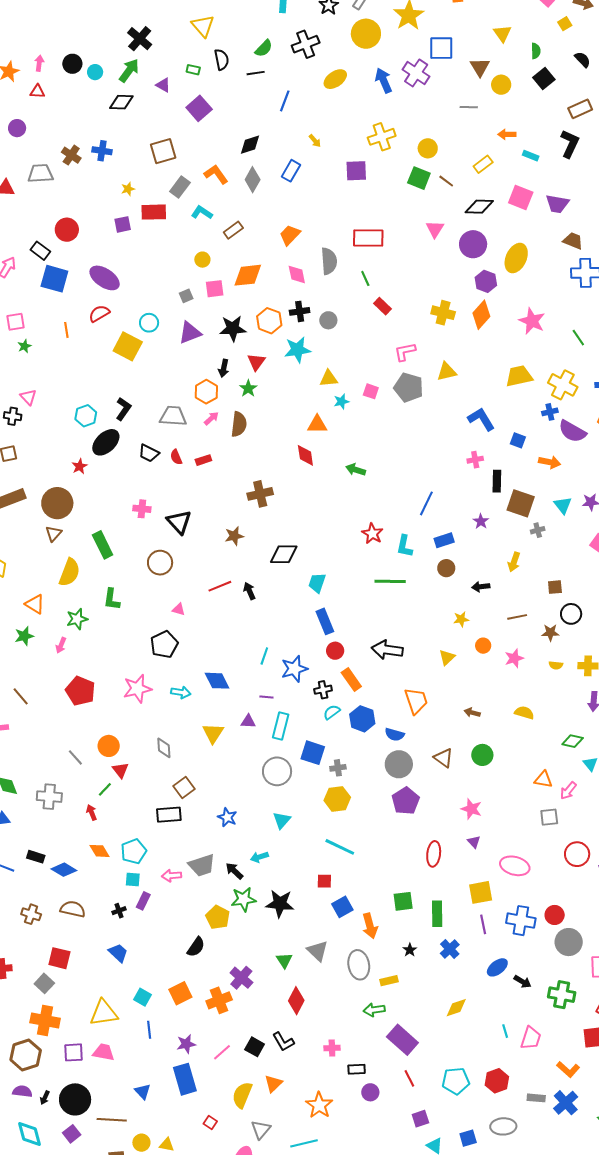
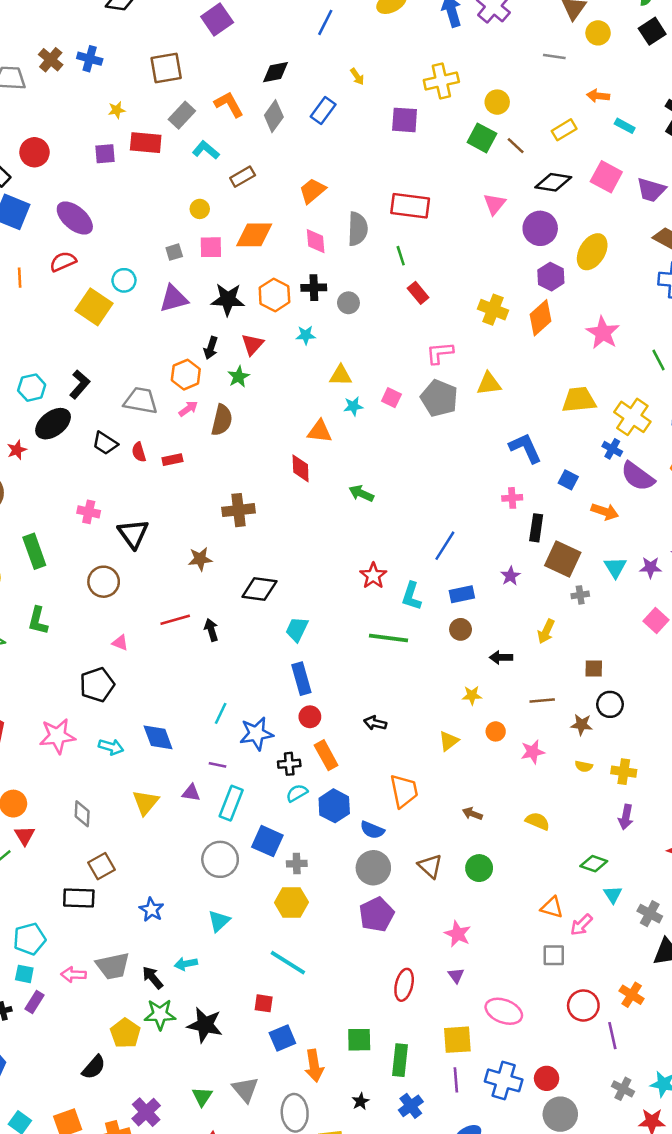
cyan star: (297, 350) -> (306, 335), size x0.6
blue cross: (550, 412) -> (612, 449), turned 35
black arrow: (387, 650) -> (375, 723), size x0.6

